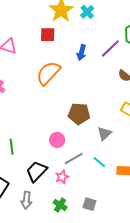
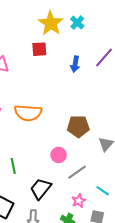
orange semicircle: (48, 73) -> (28, 113), moved, turned -124
cyan line: (99, 162) -> (103, 191), moved
pink star: (62, 177) -> (79, 201), moved

